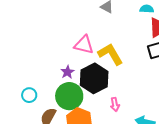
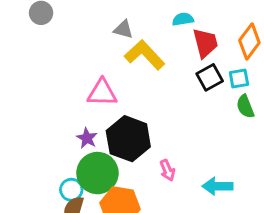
yellow L-shape: (110, 54) -> (145, 55), moved
cyan circle: (29, 95) -> (71, 190), moved

